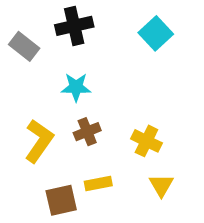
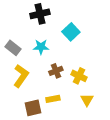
cyan square: (156, 33) -> (71, 32), moved
gray rectangle: (24, 46) -> (13, 48), moved
brown cross: (87, 132) -> (56, 71), moved

